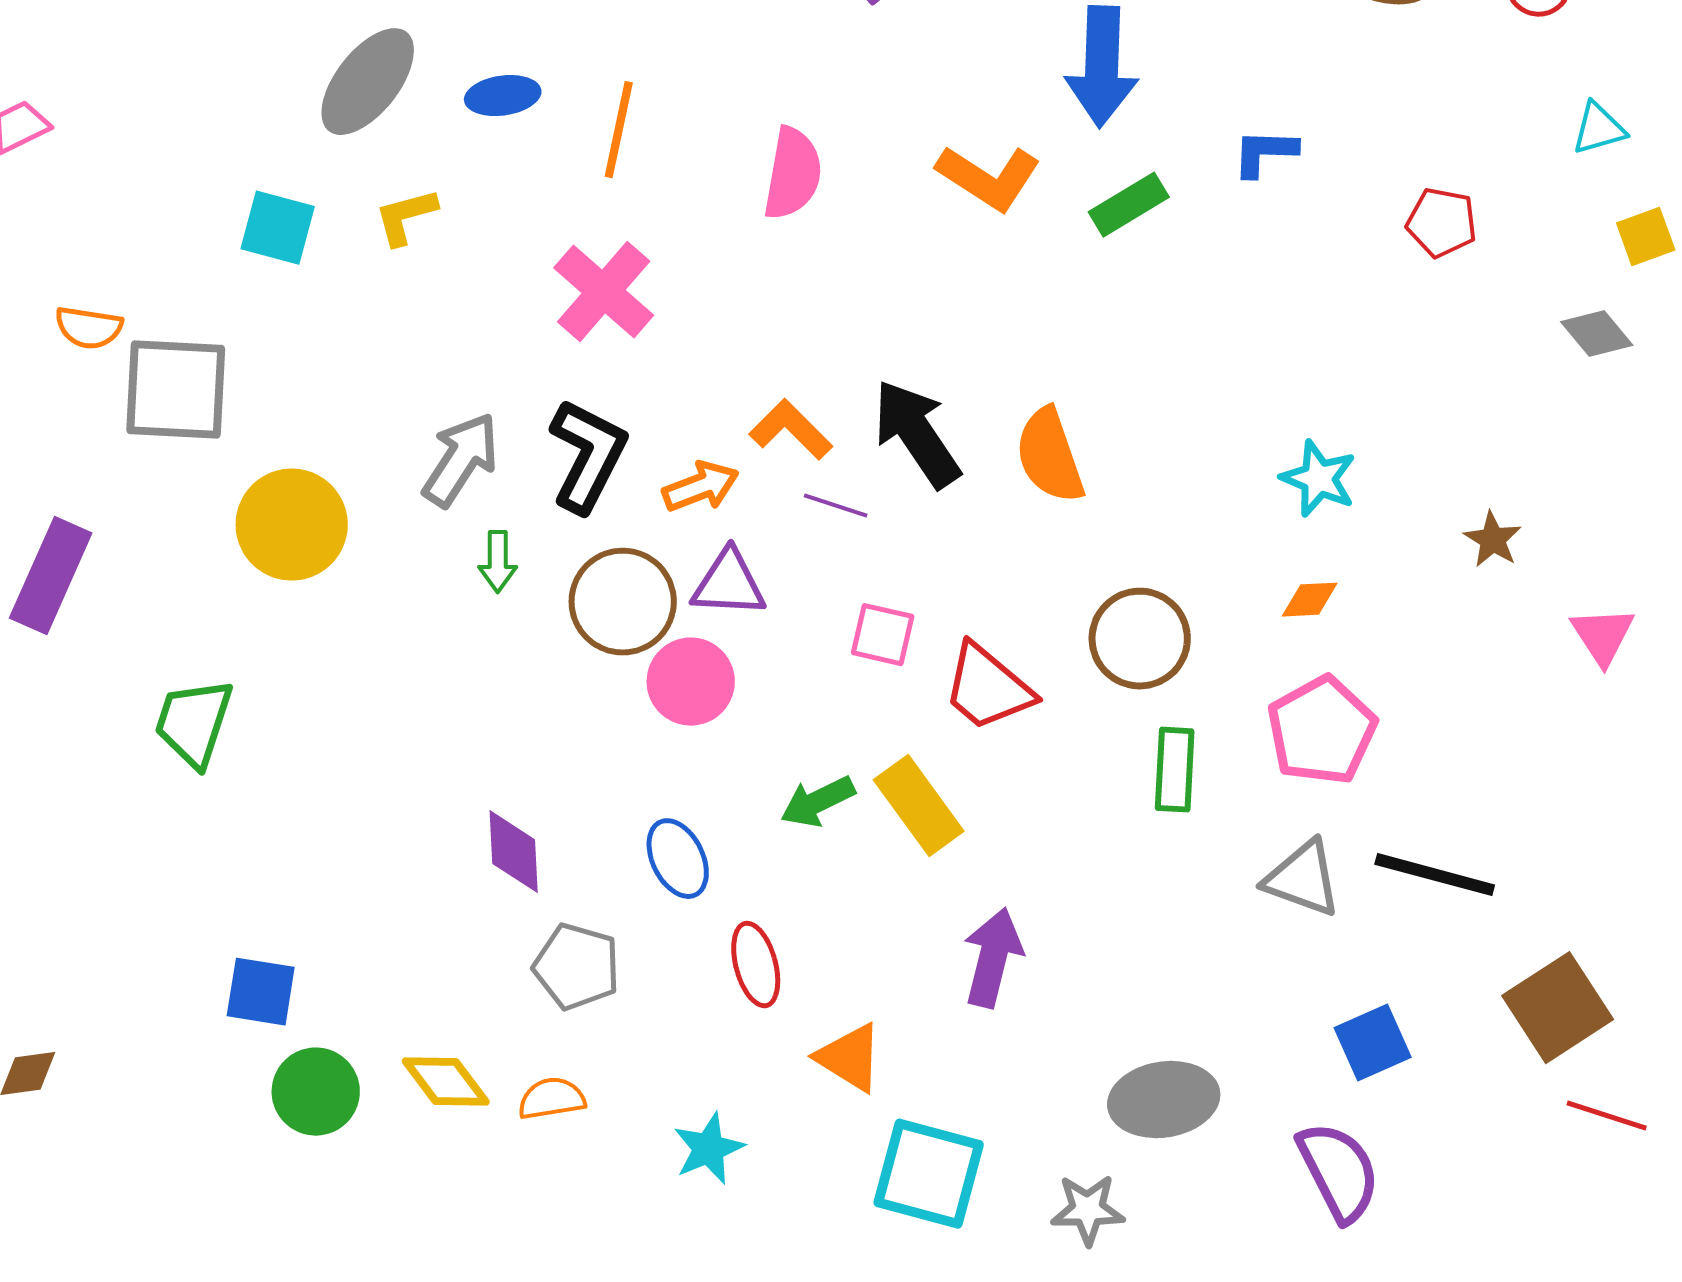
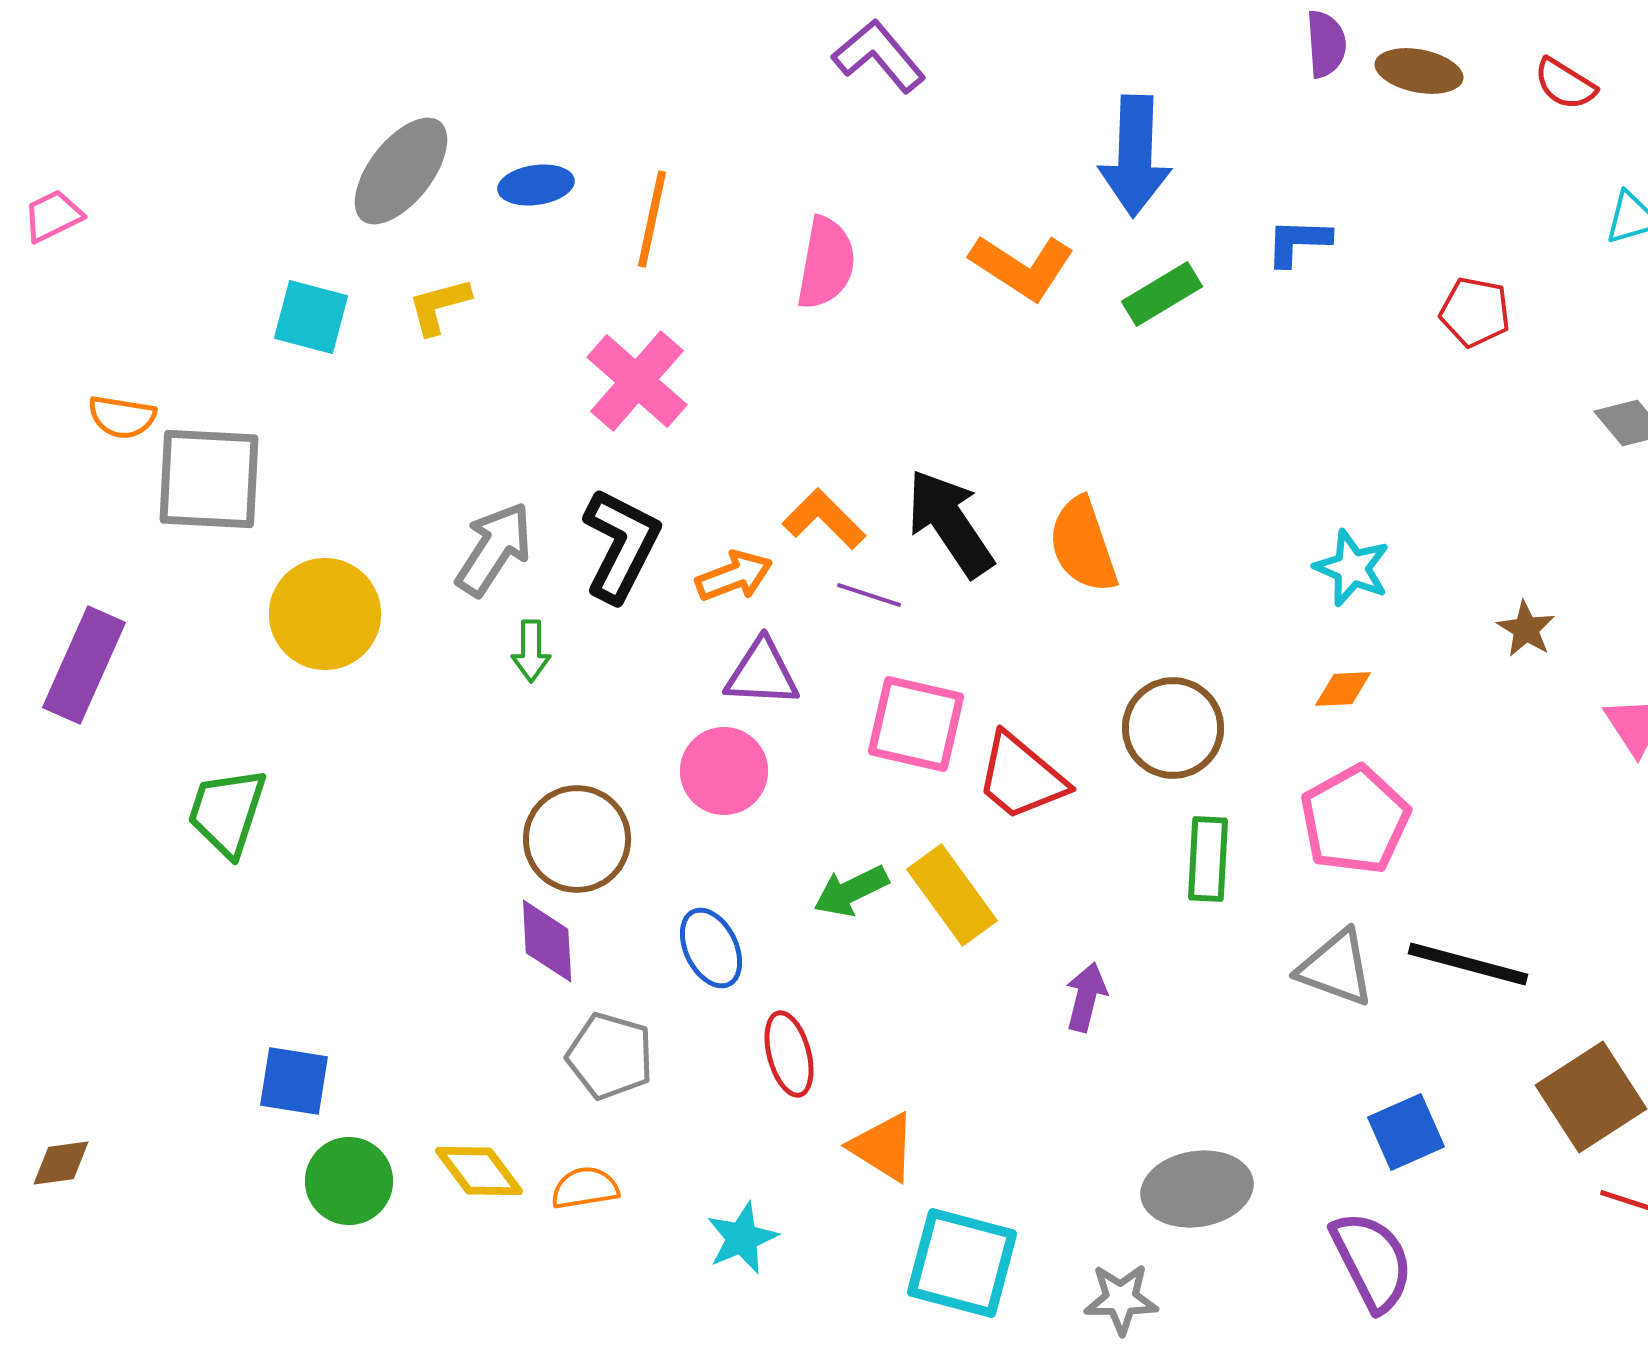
brown circle: (623, 602) -> (577, 839), moved
pink square: (883, 635) -> (916, 724), size x1.5
purple arrow: (993, 958) -> (1086, 997), moved, size x0.7

